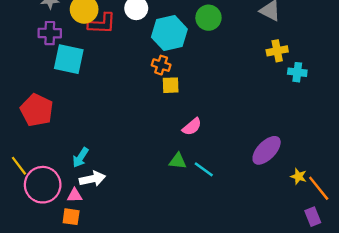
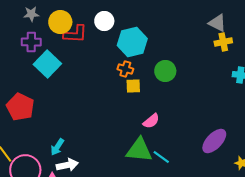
green circle: (208, 18) -> (165, 71), moved
yellow cross: (277, 51) -> (223, 42), moved
cyan square: (69, 59) -> (47, 64), turned 32
green triangle: (178, 161) -> (139, 150), size x1.8

